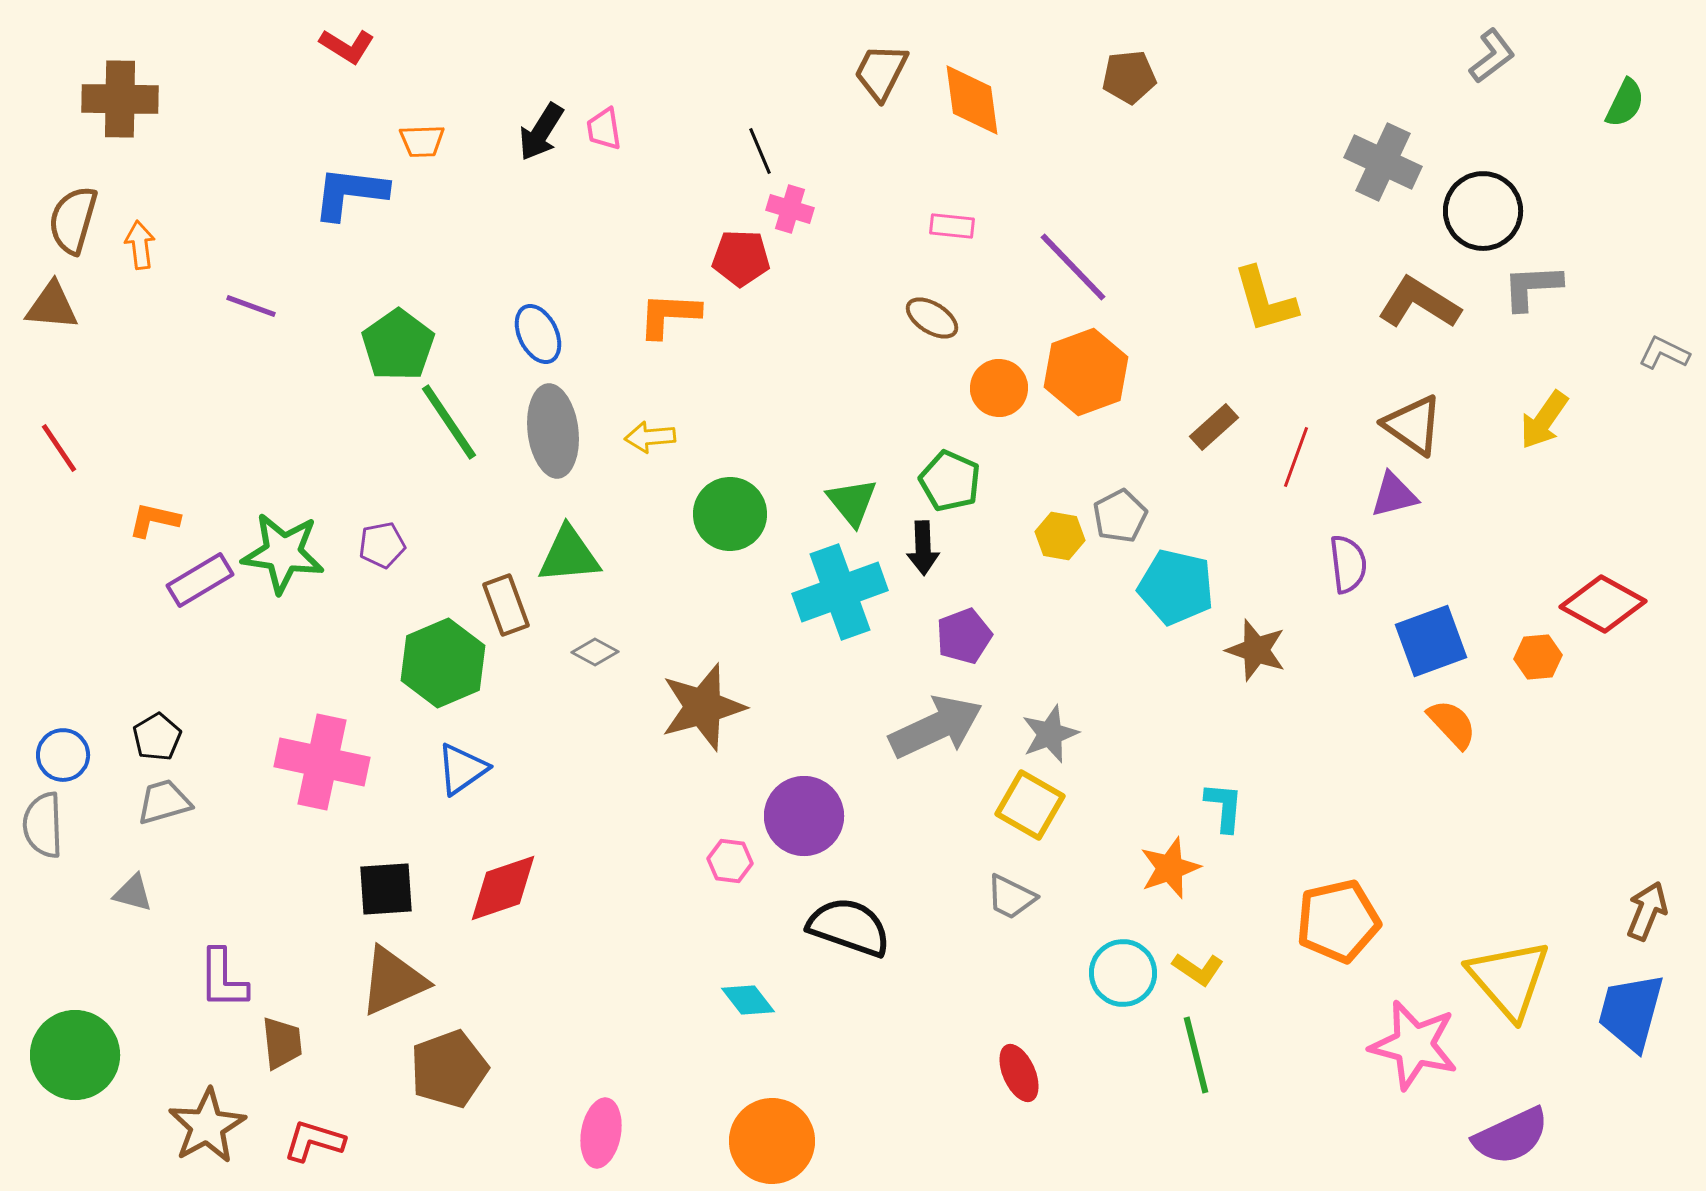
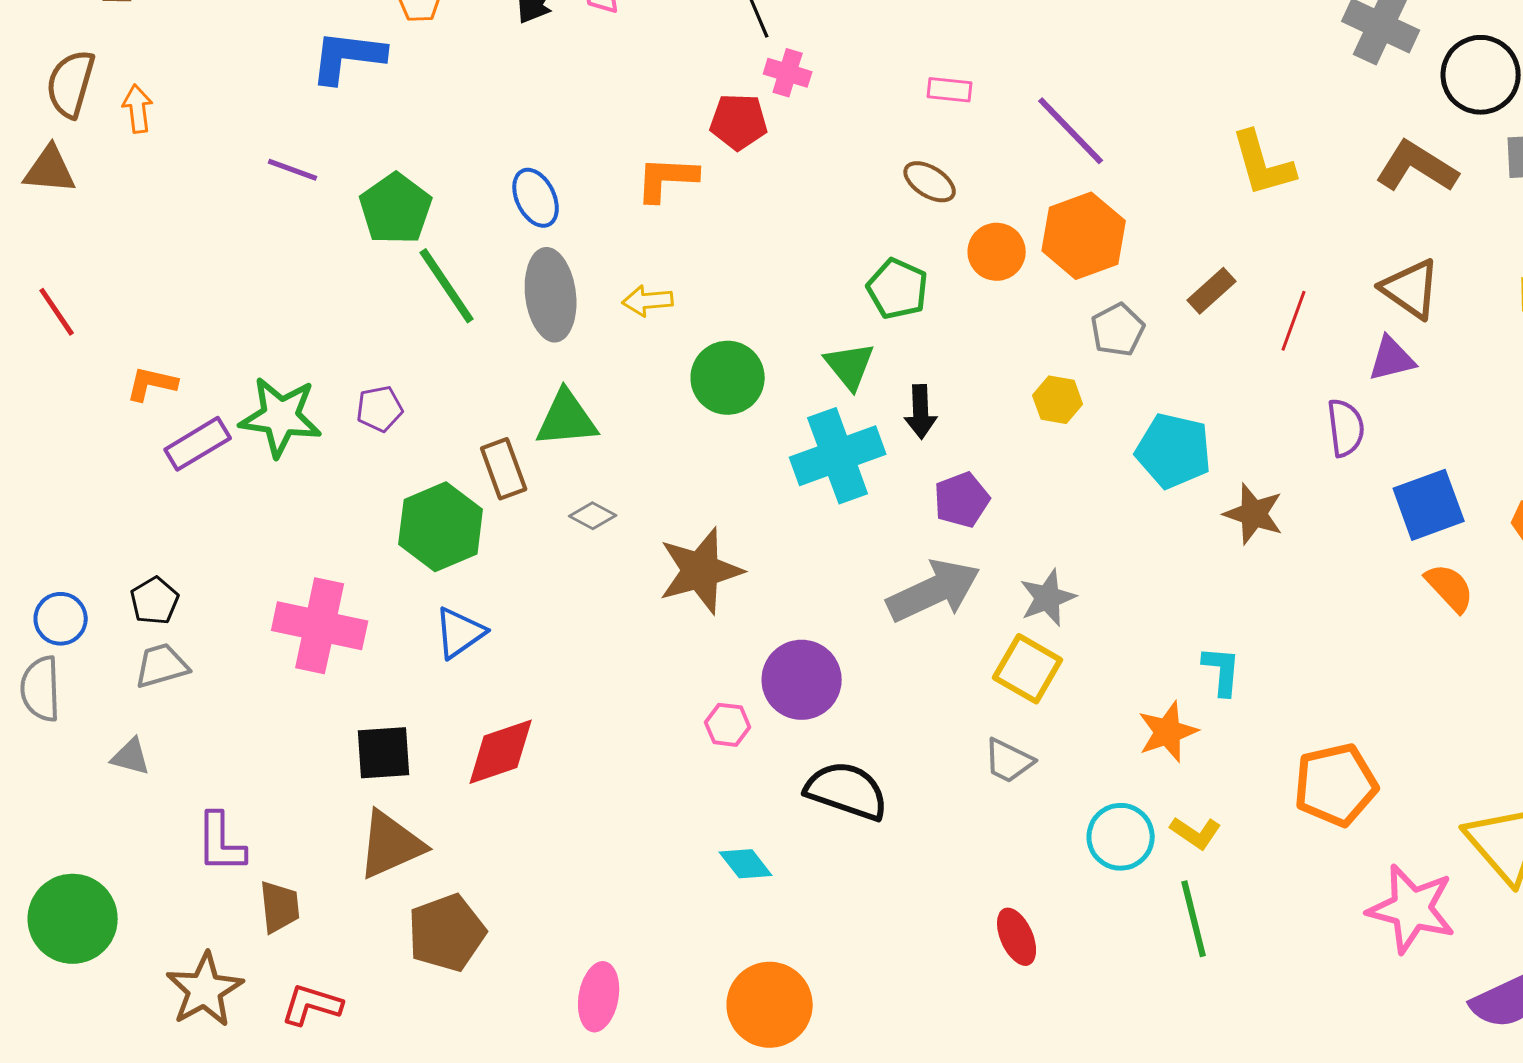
purple line: (251, 306) -> (293, 170), moved
green pentagon: (950, 481) -> (898, 289), moved
gray pentagon: (1120, 516) -> (1118, 330), moved

